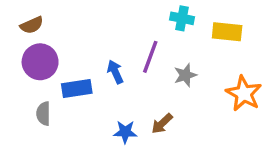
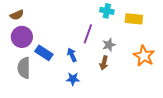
blue arrow: (115, 72) -> (72, 55), moved
blue rectangle: (77, 89) -> (44, 53), turned 42
gray semicircle: (43, 114) -> (24, 68), size x1.5
brown arrow: (162, 124) -> (104, 63), moved, turned -32

